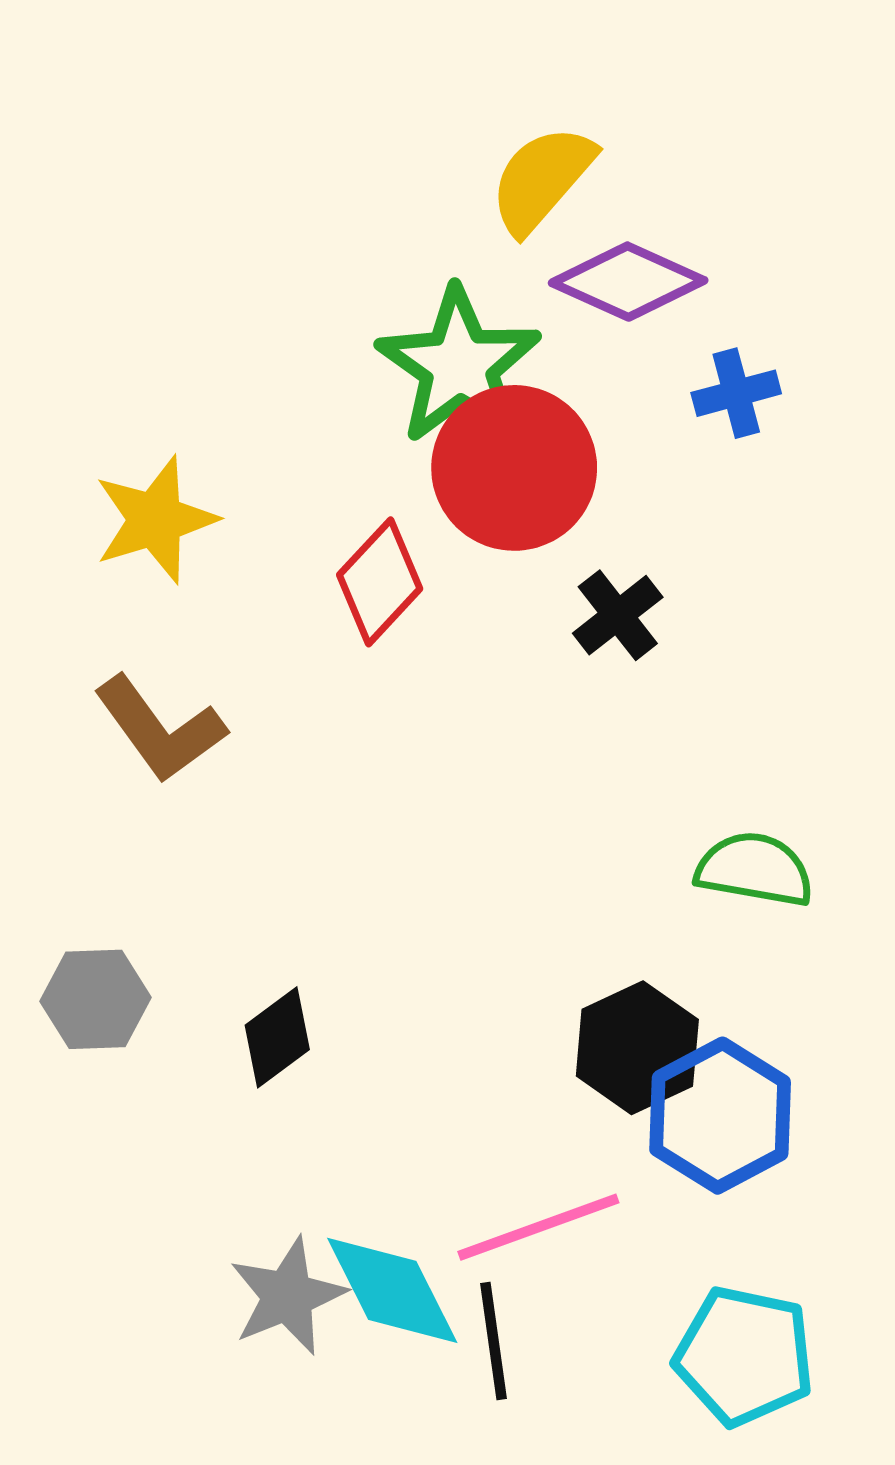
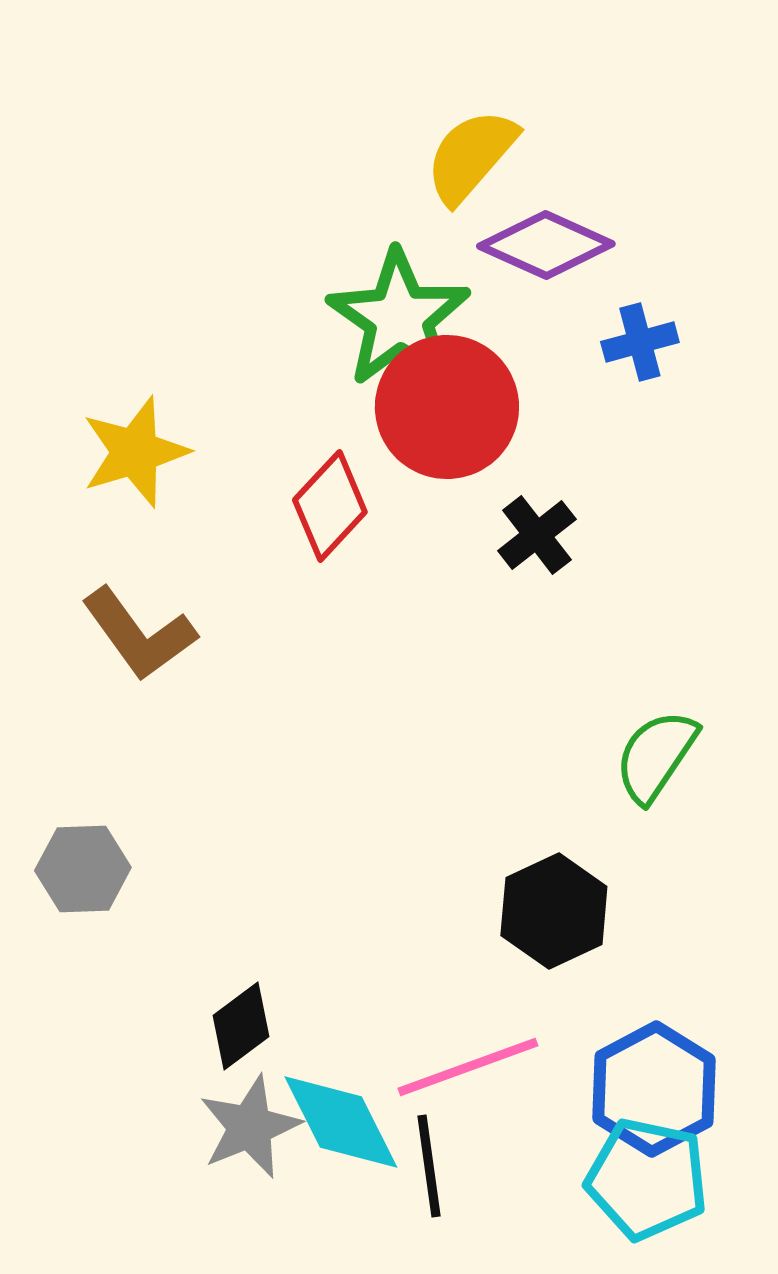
green semicircle: (755, 869) -> (656, 756), turned -66
black diamond: (277, 1037) -> (241, 1026), moved
blue hexagon: (720, 1116) -> (654, 1089), moved

